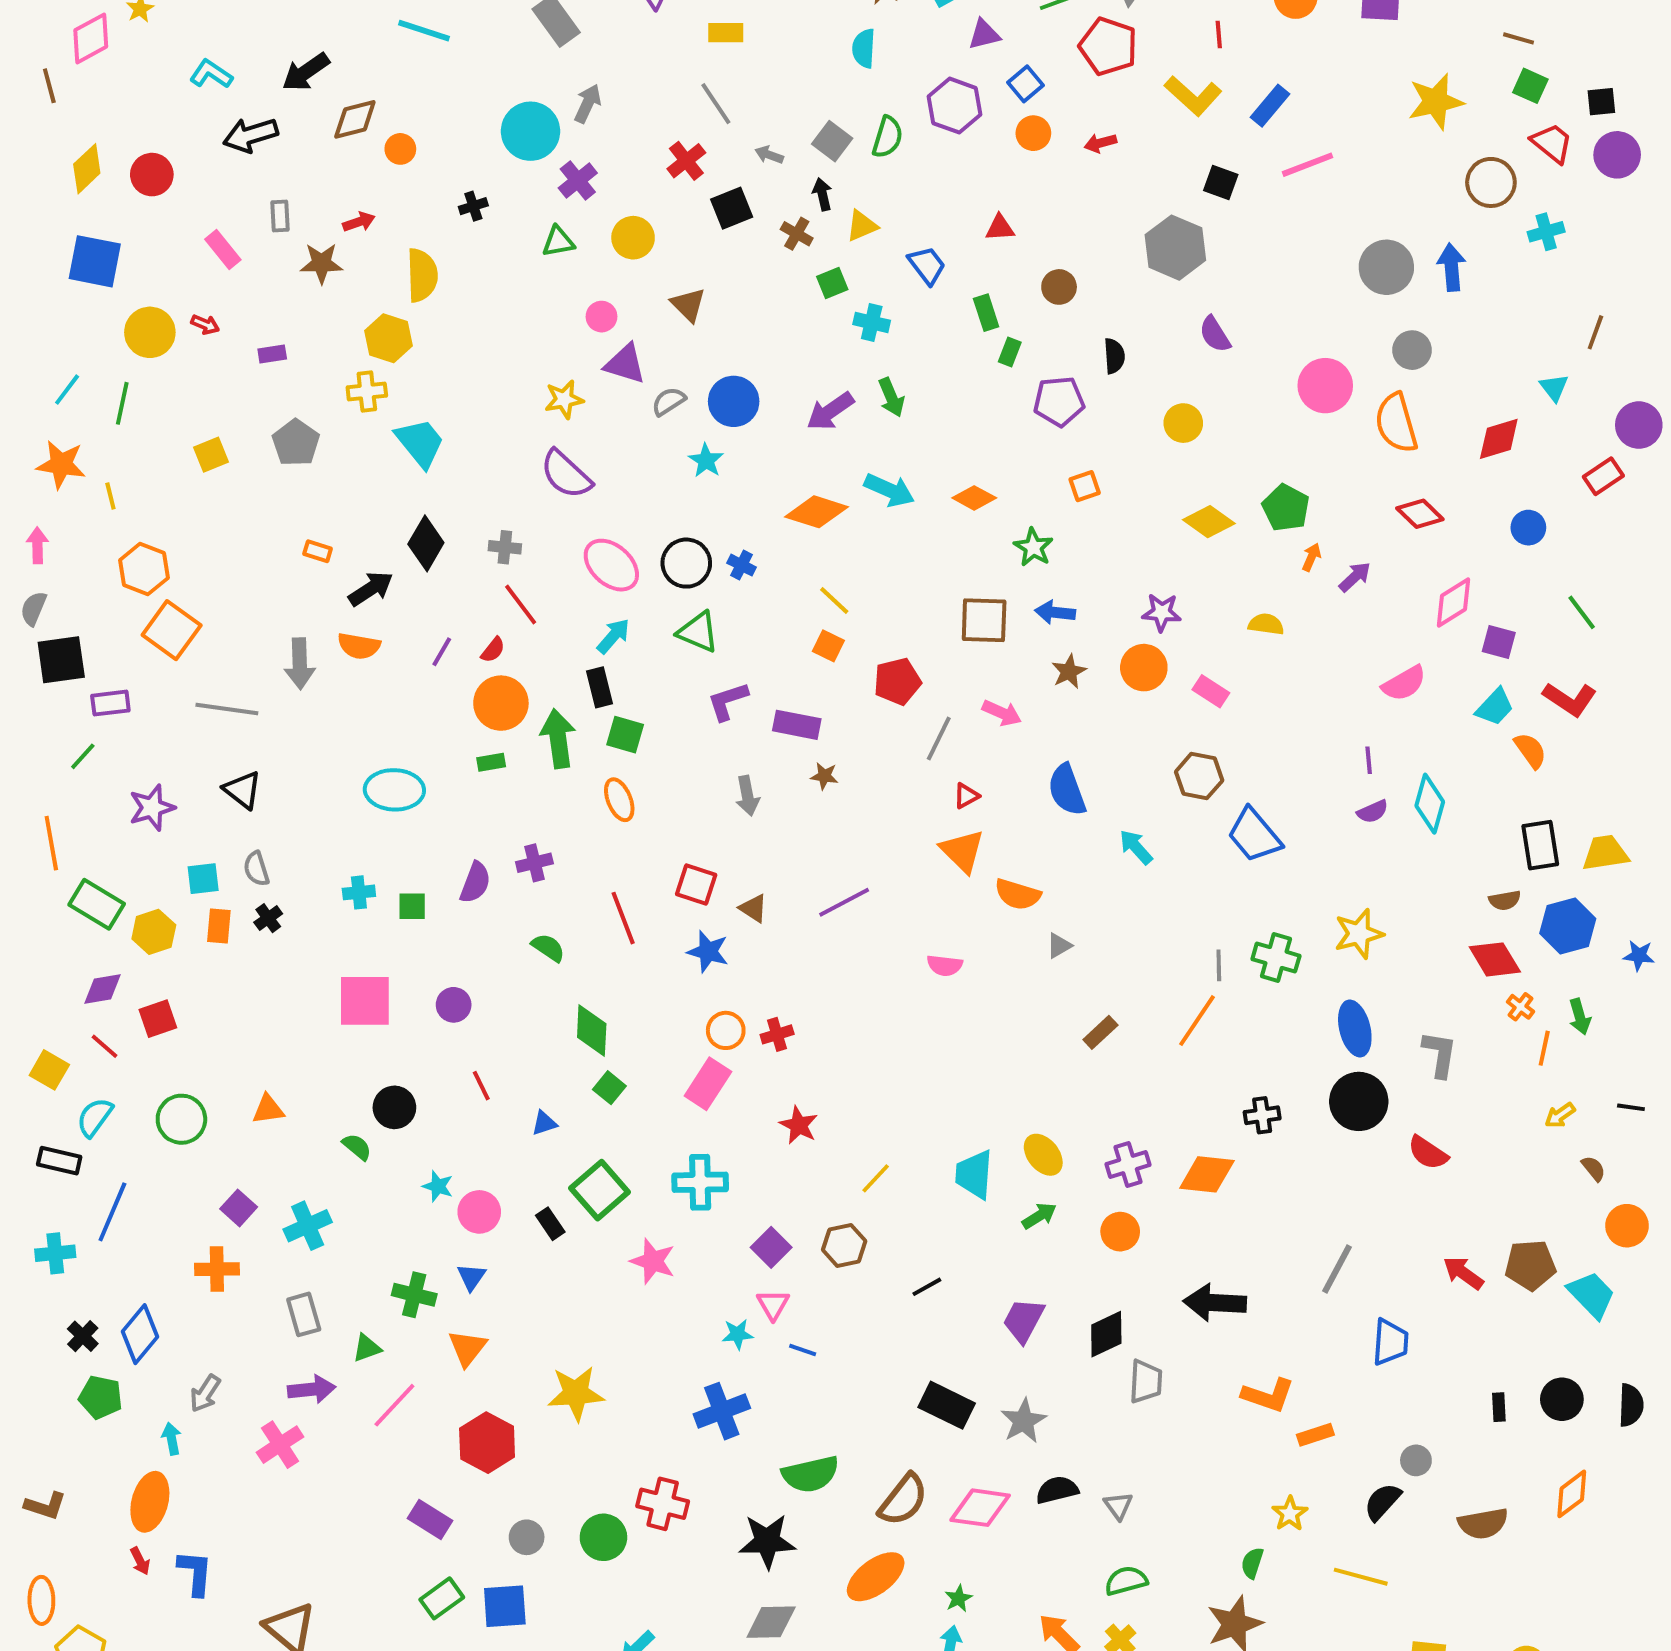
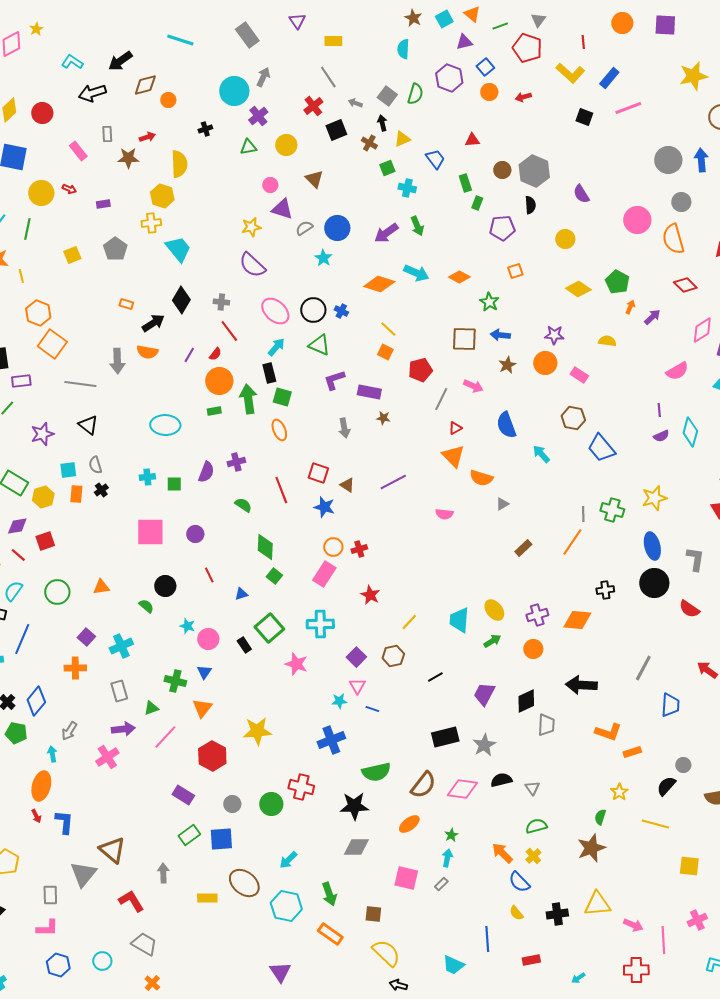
gray hexagon: (1175, 248) -> (534, 171), moved
black rectangle: (947, 1405) -> (445, 737), turned -40
orange ellipse: (876, 1577) -> (409, 824), size x0.7

